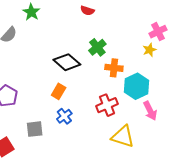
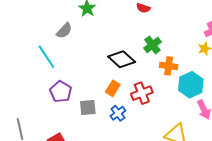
red cross: (107, 105) -> (142, 93), moved
gray square: (35, 129) -> (88, 108), moved

